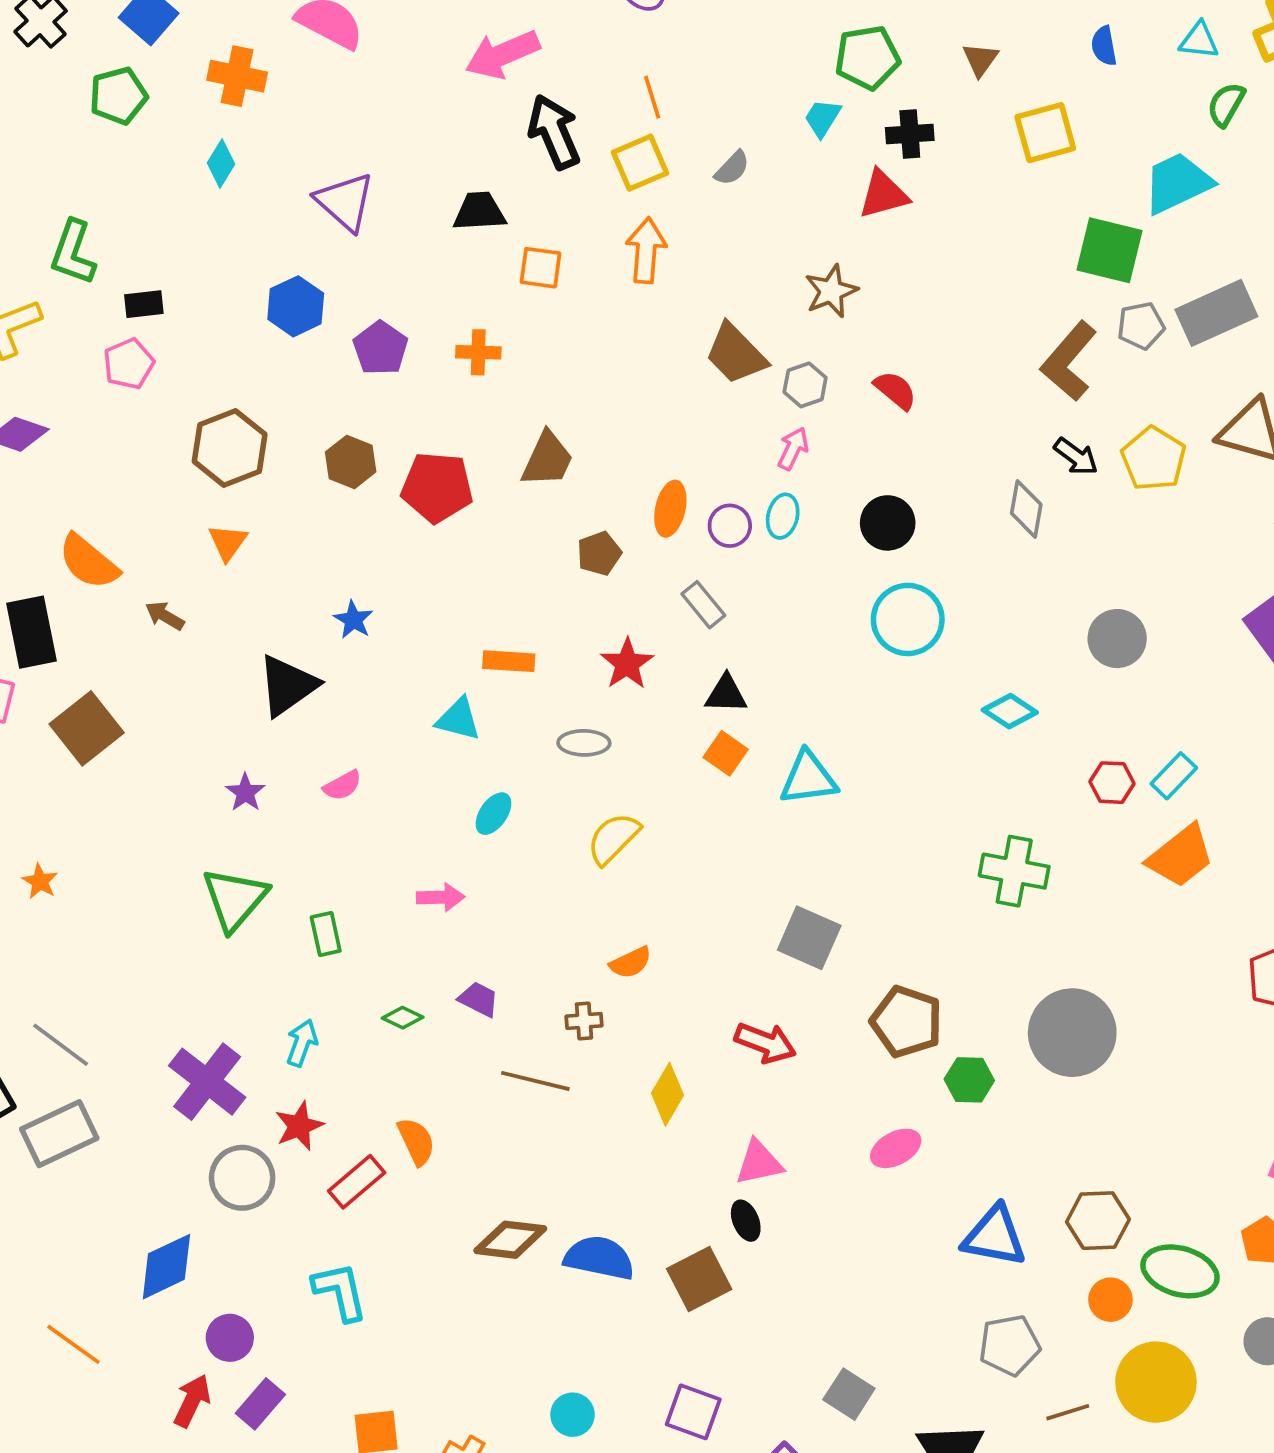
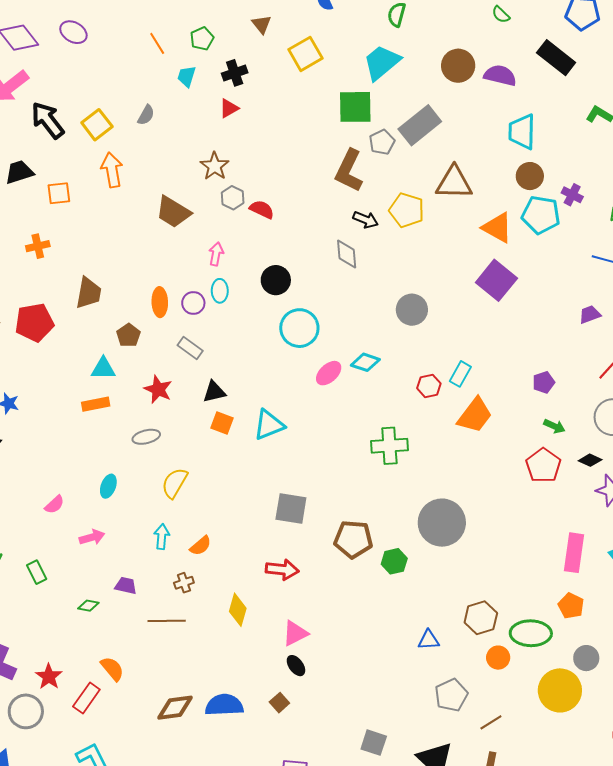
green pentagon: (867, 57) -> (202, 39), size x0.7
orange line: (652, 97) -> (157, 43), moved
red triangle: (883, 194) -> (229, 108), size x0.7
gray hexagon: (805, 385) -> (233, 198), moved
cyan triangle: (458, 719) -> (103, 369), moved
pink semicircle: (342, 786) -> (55, 505), moved
cyan arrow: (302, 1043) -> (162, 537), moved
pink ellipse: (896, 1148) -> (329, 373), moved
blue triangle: (994, 1236) -> (429, 640), size x0.6
brown square: (699, 1279) -> (279, 703), size x0.6
yellow circle: (1156, 1382) -> (560, 690), moved

